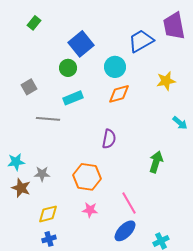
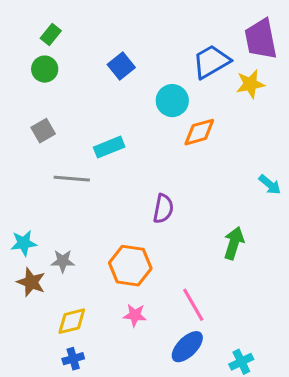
blue square: (81, 44) -> (121, 66), size x0.7
green circle: (68, 68) -> (45, 69), moved
yellow star: (166, 81) -> (250, 84), moved
orange diamond: (119, 94) -> (199, 132), moved

